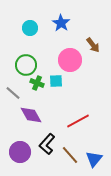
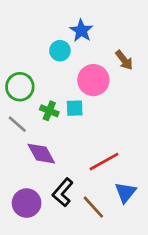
cyan circle: (30, 28) -> (60, 51), moved
green circle: (26, 65) -> (20, 87), moved
blue triangle: (94, 159) -> (125, 192), moved

